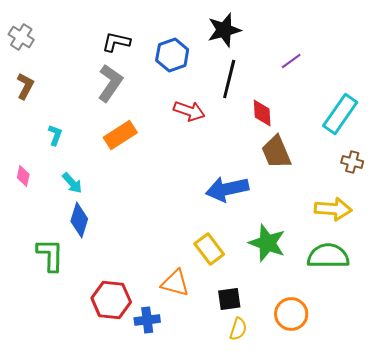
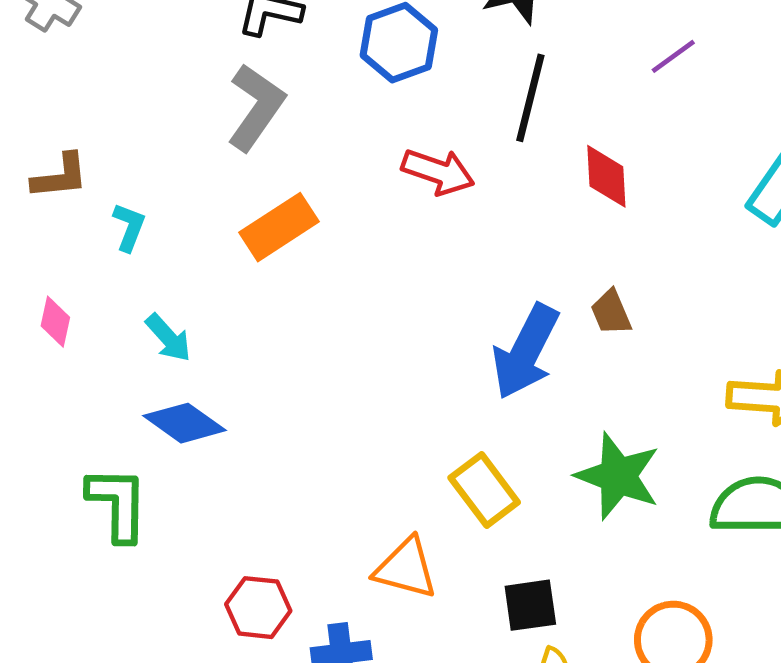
brown L-shape: (25, 86) -> (60, 176), moved, turned 56
brown trapezoid: (276, 152) -> (611, 312), moved, size x0.6
blue arrow: (227, 189) -> (526, 352), turned -51
blue diamond: (79, 220) -> (184, 423), turned -72
red hexagon: (111, 300) -> (258, 608), size x0.7

